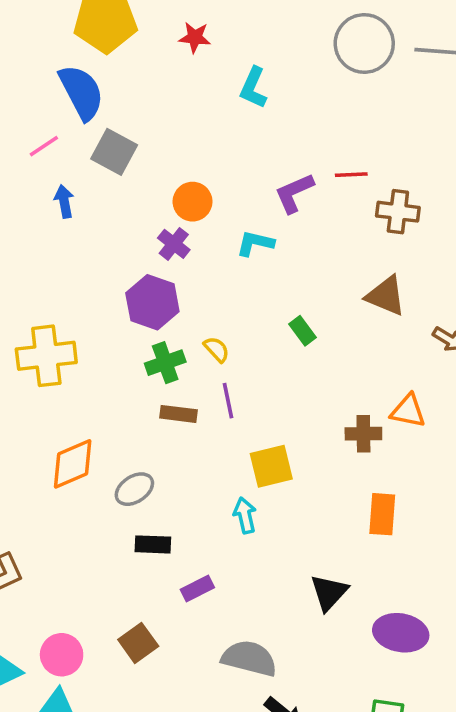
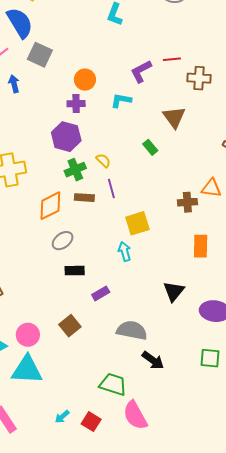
purple cross: (174, 244) -> (76, 104), turned -36
brown triangle: (386, 296) -> (174, 117), moved, turned 35
orange diamond: (73, 464) -> (50, 206), moved

